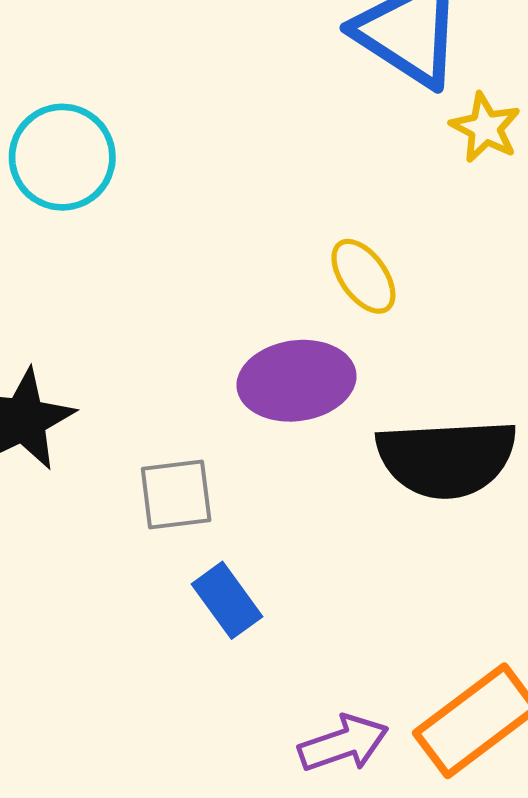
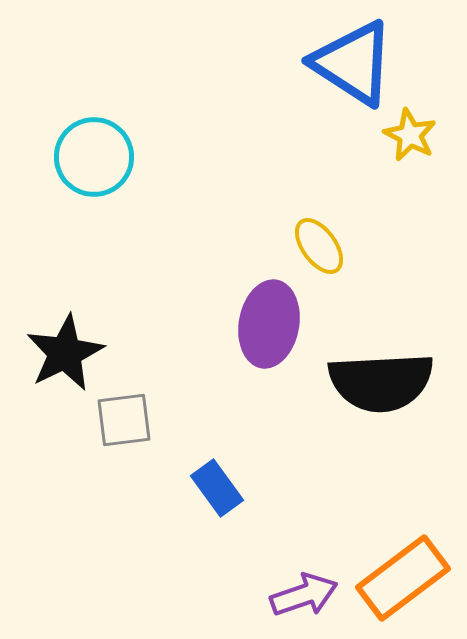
purple ellipse: (297, 381) -> (269, 324), turned -72
gray square: (176, 495) -> (124, 420), moved

